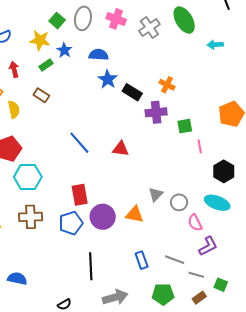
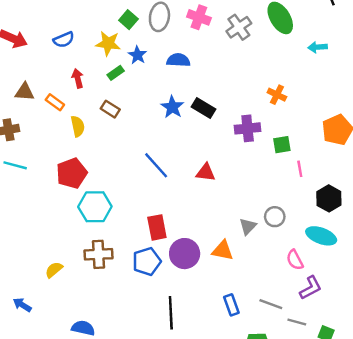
blue star: (108, 79) -> (172, 107), moved
orange cross: (167, 85) -> (277, 95), moved
black rectangle: (132, 92) -> (203, 108), moved
gray circle: (179, 202) -> (275, 217), moved

